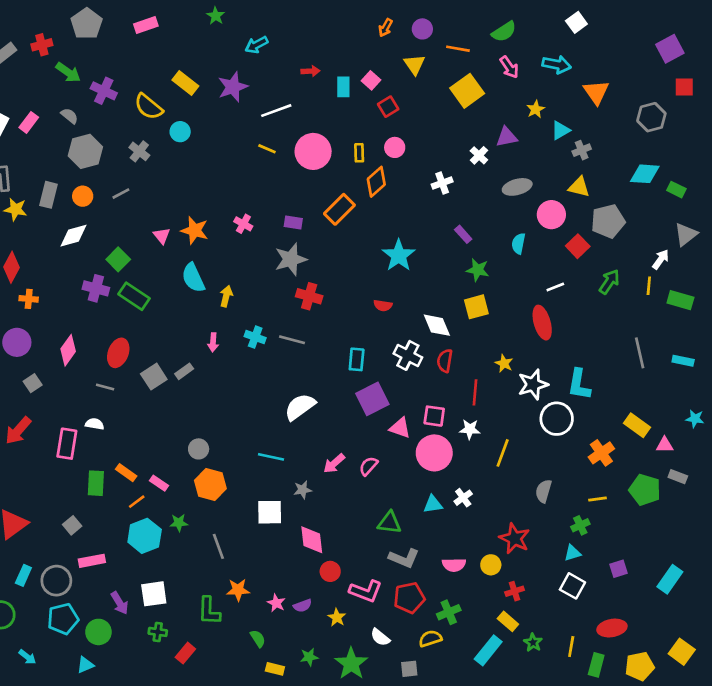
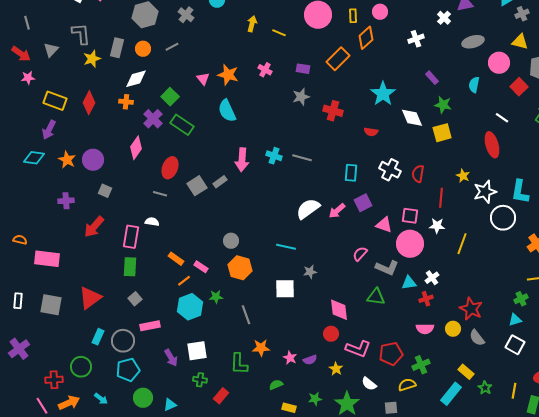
yellow line: (267, 149) -> (279, 33), moved
yellow star: (16, 209) -> (92, 59), turned -30
gray star: (291, 259) -> (301, 97), size x0.7
white line: (555, 287) -> (502, 118), turned 56
purple cross: (96, 288) -> (153, 119), turned 30
yellow arrow: (226, 296) -> (252, 24), moved
red cross: (309, 296) -> (333, 111), moved
orange cross: (29, 299) -> (126, 102), moved
white diamond: (437, 325) -> (412, 118), moved
pink arrow: (213, 342) -> (242, 160), size x1.6
pink diamond: (68, 350) -> (136, 148), moved
gray square: (33, 383) -> (105, 191), turned -32
purple square: (372, 399) -> (363, 203), size x0.7
pink arrow: (334, 463) -> (337, 211), moved
green rectangle: (96, 483) -> (130, 267), moved
gray semicircle: (543, 491) -> (477, 338), moved, turned -54
pink diamond: (312, 540) -> (339, 310), moved
gray L-shape: (404, 558) -> (387, 268), moved
red cross: (515, 591) -> (426, 299), moved
green circle: (98, 632) -> (143, 398), moved
green semicircle: (258, 639) -> (276, 385), turned -80
cyan triangle: (85, 665) -> (170, 405), moved

